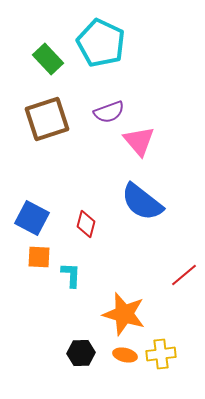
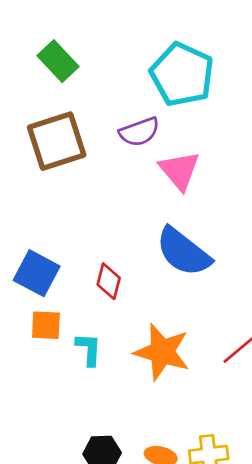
cyan pentagon: (101, 43) -> (182, 74), moved
orange star: (124, 314) -> (162, 352), moved

